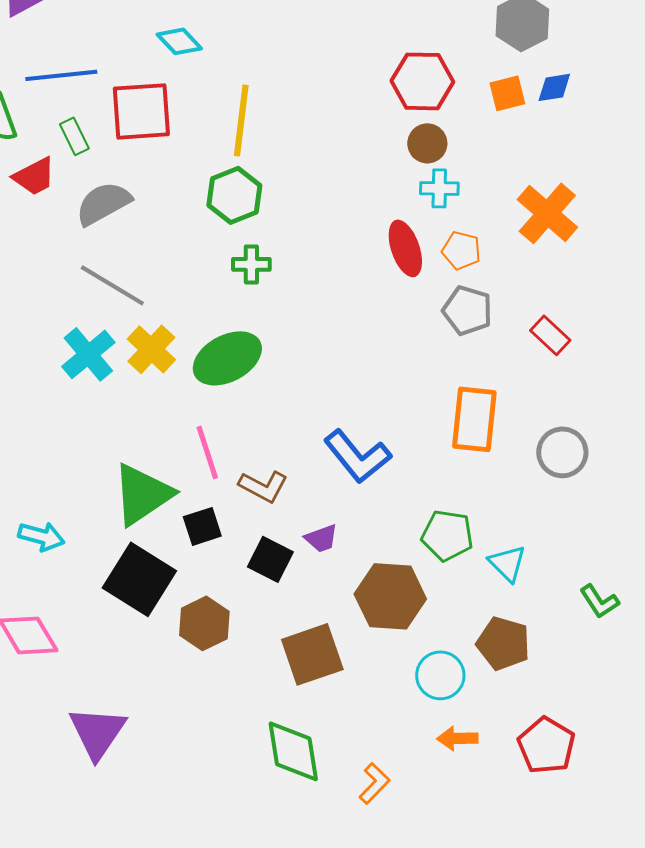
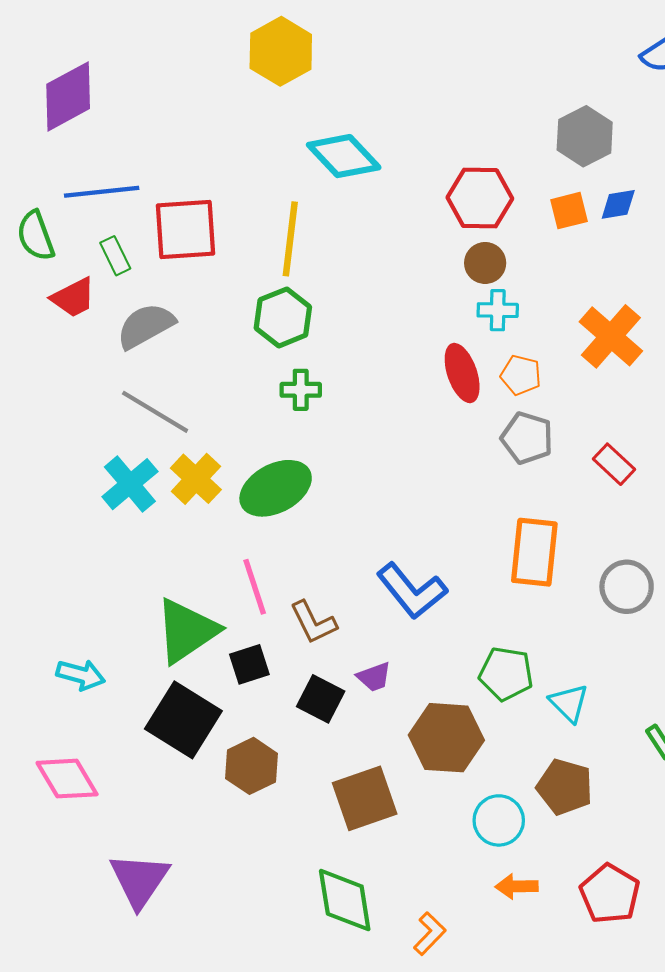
cyan diamond: (179, 41) -> (344, 156), moved, size x1.5
brown L-shape: (263, 486) -> (313, 622), turned 36

